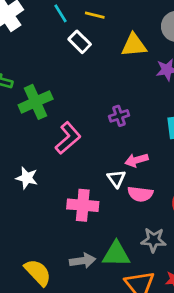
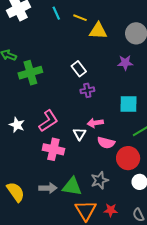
white rectangle: (80, 42) -> (79, 69), moved
yellow triangle: (134, 45) -> (98, 31), moved
pink L-shape: (68, 138) -> (48, 121), moved
pink semicircle: (140, 194) -> (106, 143), moved
gray star: (154, 240) -> (100, 180), turned -30

